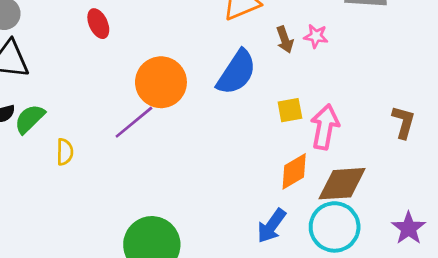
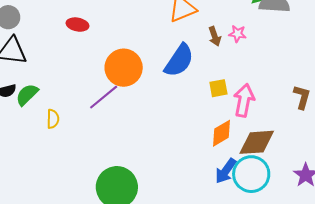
red ellipse: (98, 24) -> (77, 25), turned -55
blue arrow: (271, 226) -> (226, 171), moved

